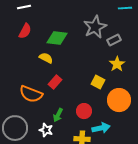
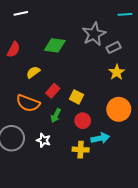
red semicircle: (25, 31) -> (14, 50), moved
yellow semicircle: (46, 58) -> (33, 72), moved, turned -64
yellow square: (98, 82) -> (76, 97), moved
green arrow: (58, 115) -> (56, 116), moved

